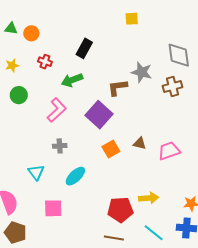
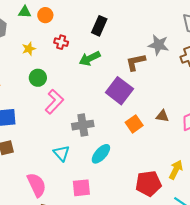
pink L-shape: (57, 110) -> (54, 102), moved
gray cross: (60, 146) -> (83, 125), size x1.5
yellow arrow: (149, 198) -> (176, 170), turned -54

